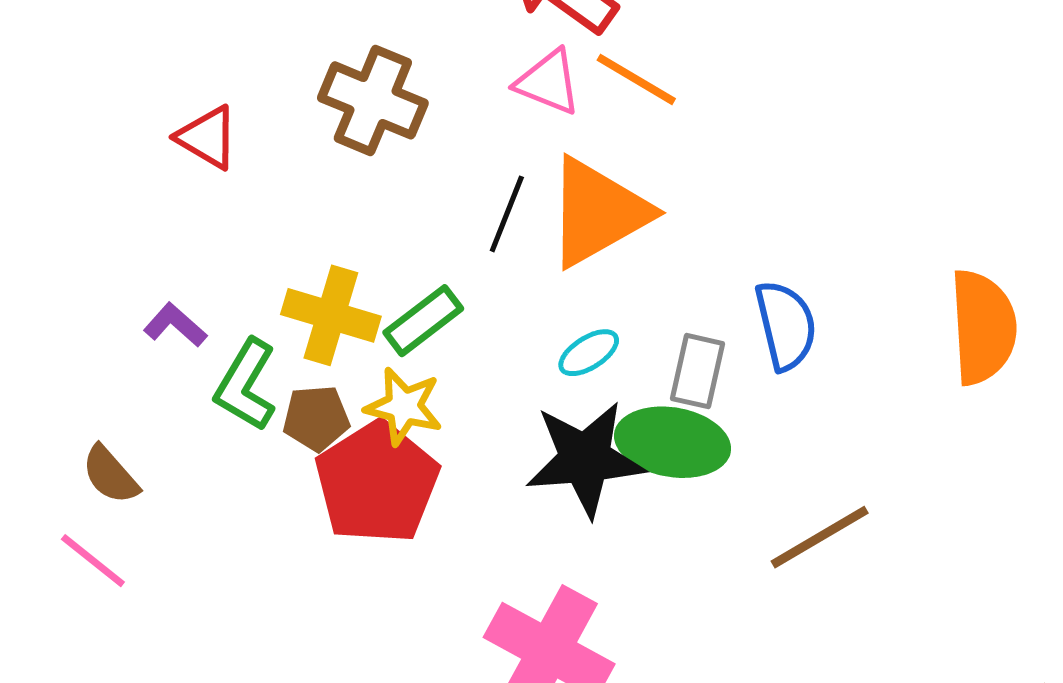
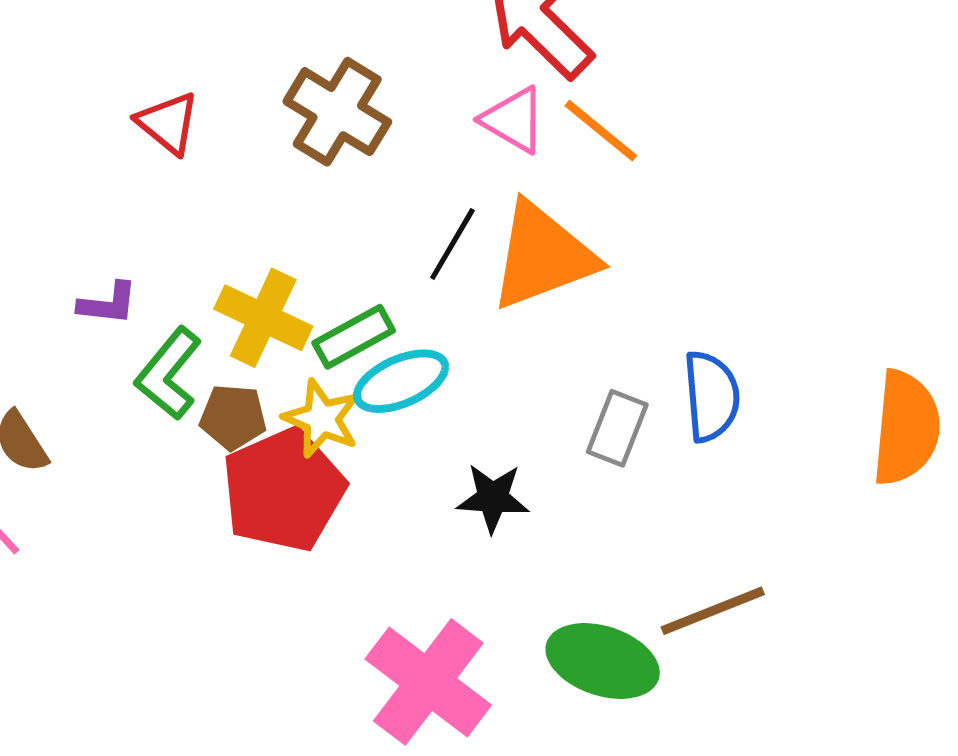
purple L-shape: (175, 325) -> (108, 304), turned 136
cyan ellipse: (589, 353) -> (401, 381), moved, size x1.5
green ellipse: (673, 442) -> (603, 661), moved
black star: (585, 459) -> (493, 498), size x0.6

